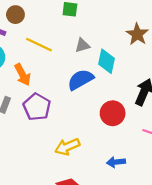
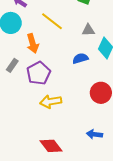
blue semicircle: (80, 80) -> (80, 58), size x0.7
yellow arrow: (67, 147) -> (51, 102), moved

